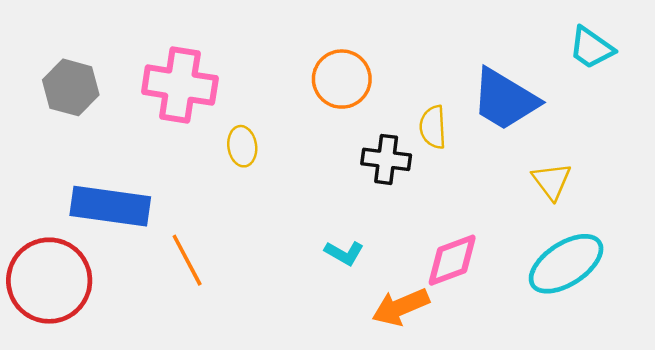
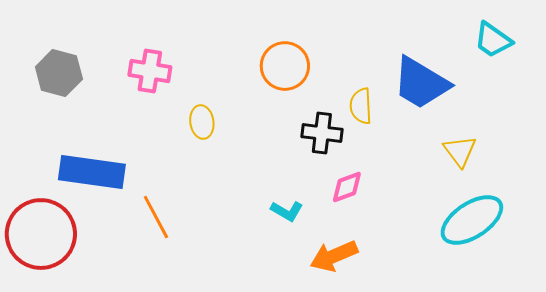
pink cross: (180, 85) -> (150, 71), size x0.7
pink diamond: (452, 260) -> (347, 187), moved, size x0.7

